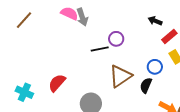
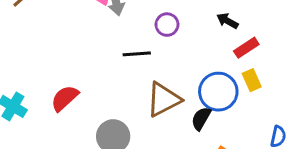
purple circle: (116, 39) -> (167, 25), moved
blue circle: (155, 67) -> (218, 92), size x1.6

